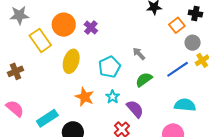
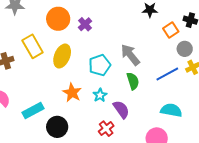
yellow rectangle: (40, 40) -> (33, 46), moved
gray arrow: (139, 54) -> (130, 55), size x1.6
green semicircle: (144, 80) -> (133, 81), turned 102

